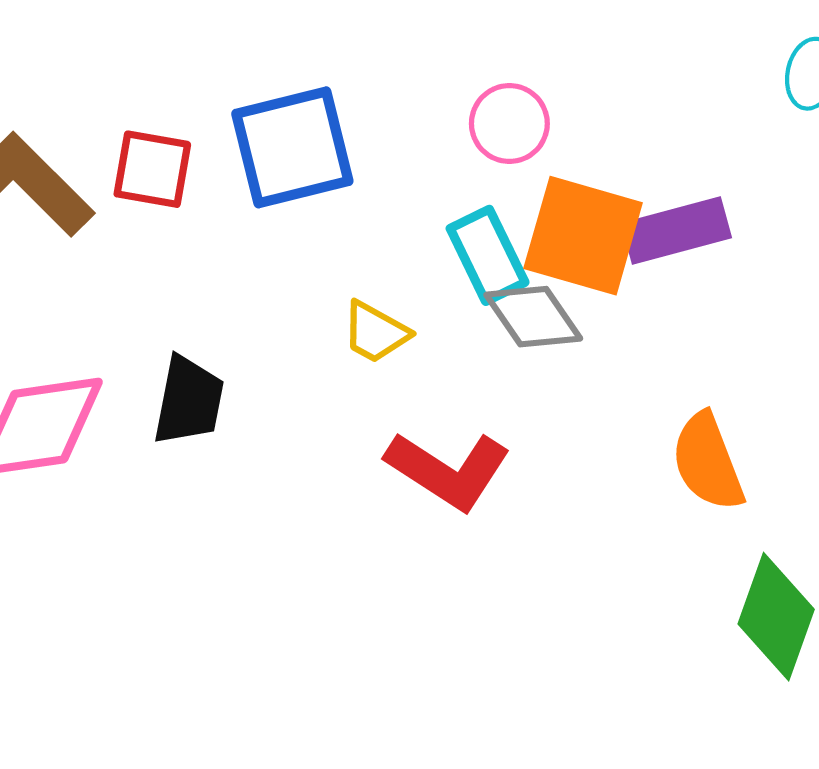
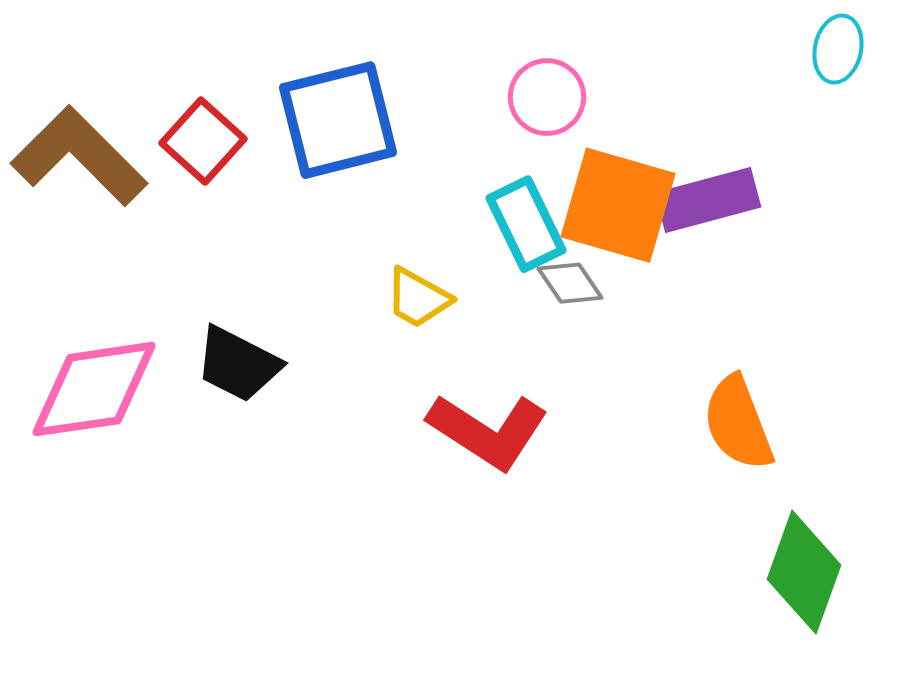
red square: (152, 169) -> (203, 141), turned 32
gray diamond: (533, 317) -> (570, 283), size x0.7
black trapezoid: (189, 401) -> (238, 364), turned 106

